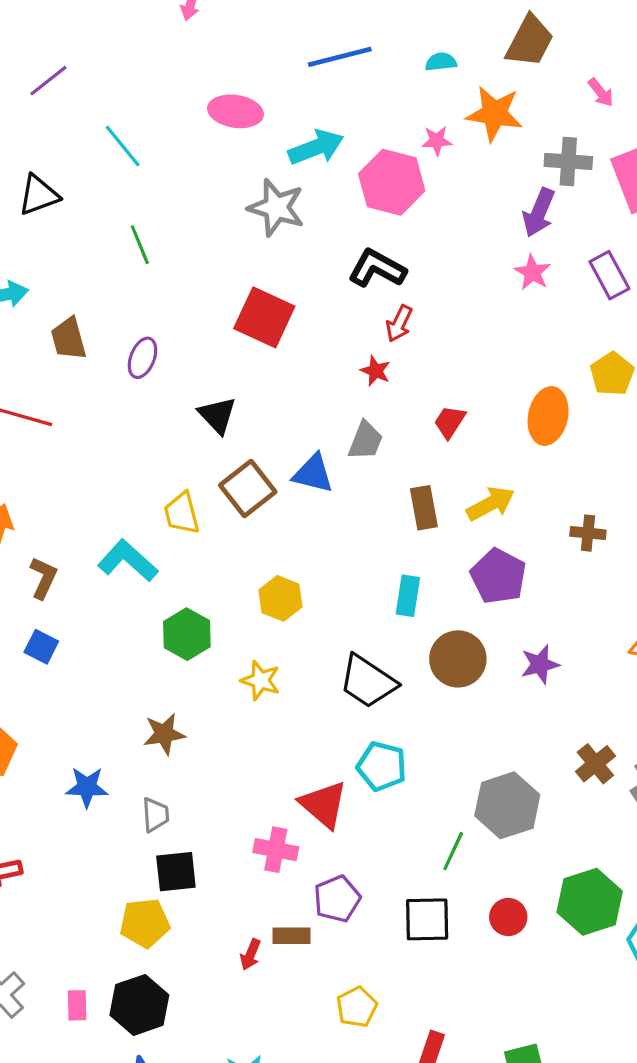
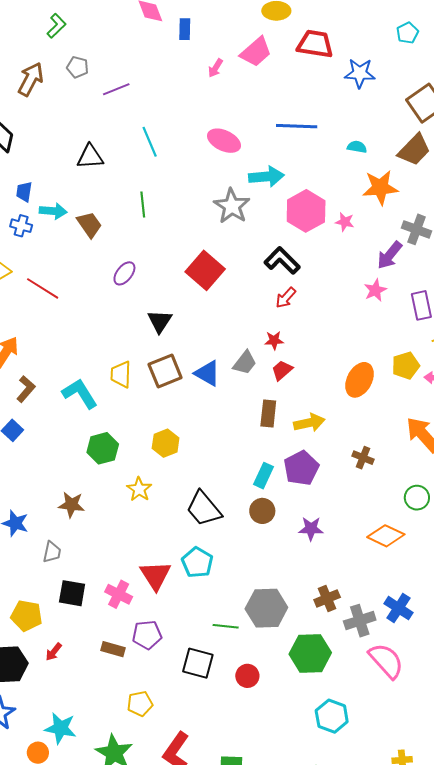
orange star: (494, 114) -> (380, 188), turned -30
pink star: (437, 141) -> (345, 222), moved
brown trapezoid: (69, 339) -> (89, 225), moved, turned 144
red star: (375, 371) -> (274, 340), moved, turned 30
red trapezoid: (450, 422) -> (282, 370), moved
cyan rectangle: (408, 596) -> (263, 476), moved
brown circle: (458, 659) -> (262, 511), size x0.7
green line: (453, 851) -> (226, 626), turned 55
black square: (176, 872) -> (72, 593), moved
green hexagon: (590, 902) -> (310, 653), moved
red arrow: (250, 955) -> (54, 652), moved

